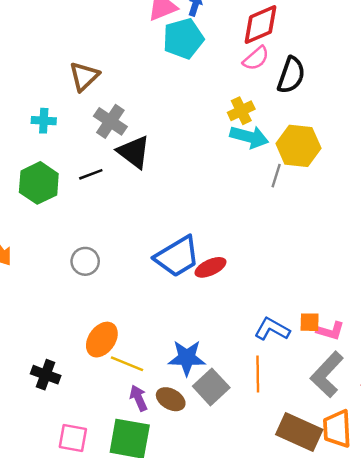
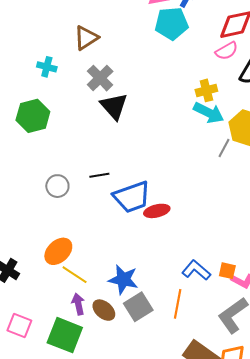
black line: (91, 174) -> (99, 175), moved

